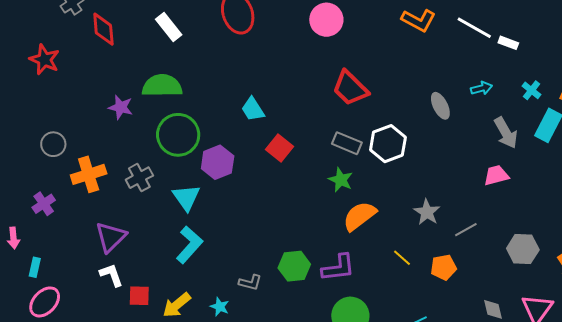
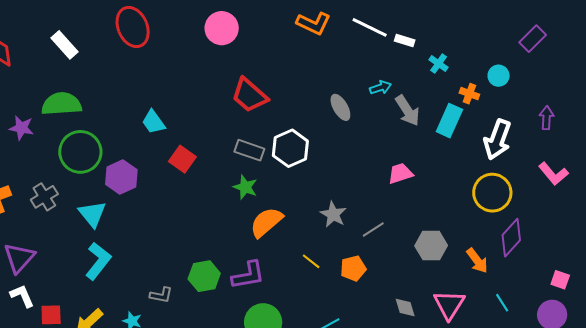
cyan cross: (531, 90) -> (439, 64), moved
gray arrow: (506, 133) -> (407, 110), moved

